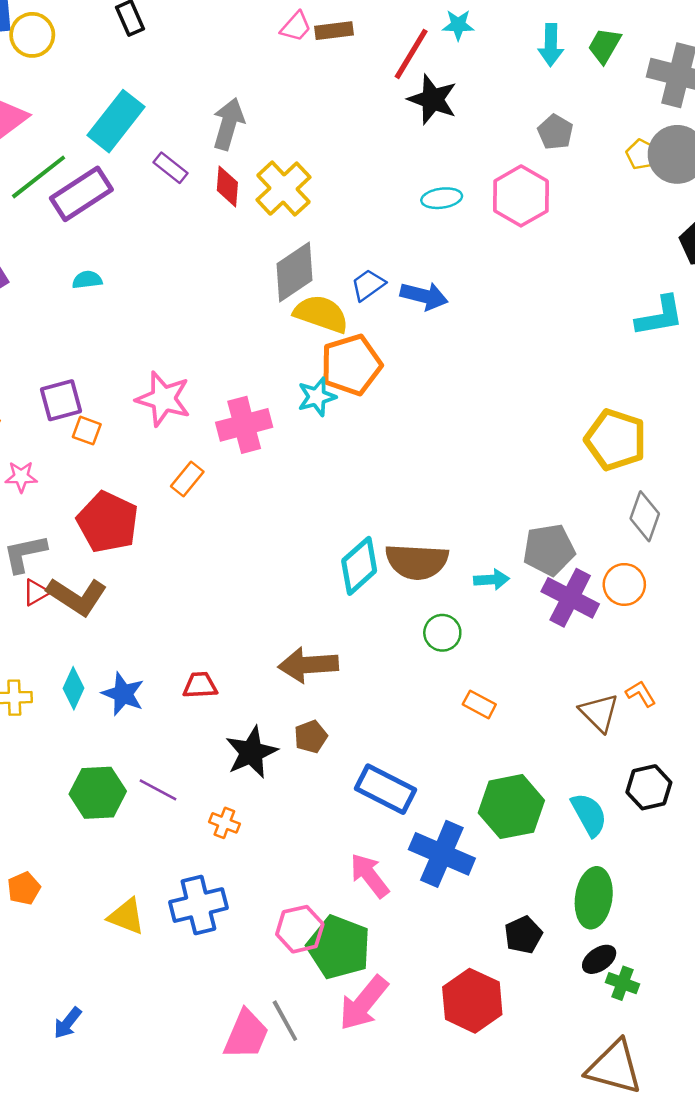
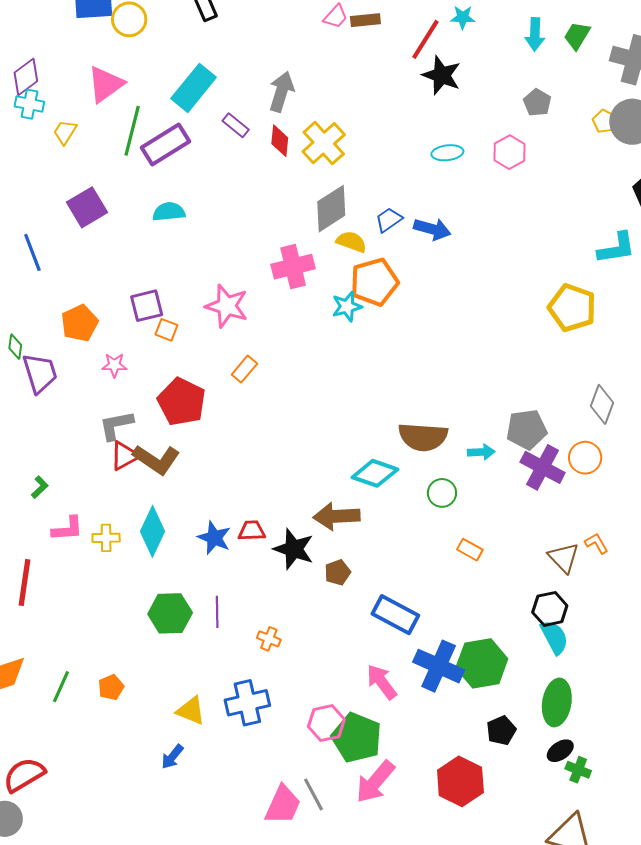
green line: (39, 177) -> (132, 131), turned -39
pink hexagon: (521, 196) -> (510, 152), size x0.7
cyan semicircle: (87, 280) -> (169, 212), size x1.4
yellow semicircle: (321, 314) -> (351, 242), size x0.7
pink cross: (244, 425) -> (293, 267), moved
yellow pentagon: (616, 440) -> (572, 308), moved
cyan diamond: (359, 566) -> (375, 473), moved, turned 60
red triangle: (36, 592) -> (125, 456), size x1.4
cyan diamond: (73, 688) -> (152, 531), size x1.5
blue star: (123, 694) -> (214, 538), moved
black star: (251, 752) -> (294, 549), moved, turned -30
black hexagon: (649, 787) -> (550, 609), moved
purple line: (158, 790) -> (217, 612), turned 60
green hexagon: (511, 807) -> (482, 663), moved
blue arrow: (68, 1023) -> (172, 757), moved

